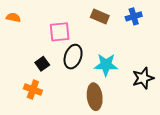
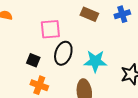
black square: (42, 64) -> (33, 60), turned -32
orange cross: (33, 89) -> (39, 85), moved

